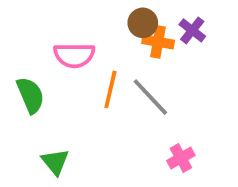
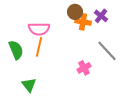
orange line: (110, 89) -> (39, 47), moved
gray line: (150, 97) -> (107, 51), moved
pink cross: (181, 158) -> (84, 68), moved

